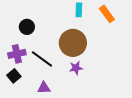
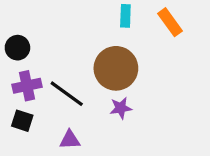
black circle: (27, 27) -> (17, 48), moved
black square: (14, 76) -> (22, 121), turned -32

